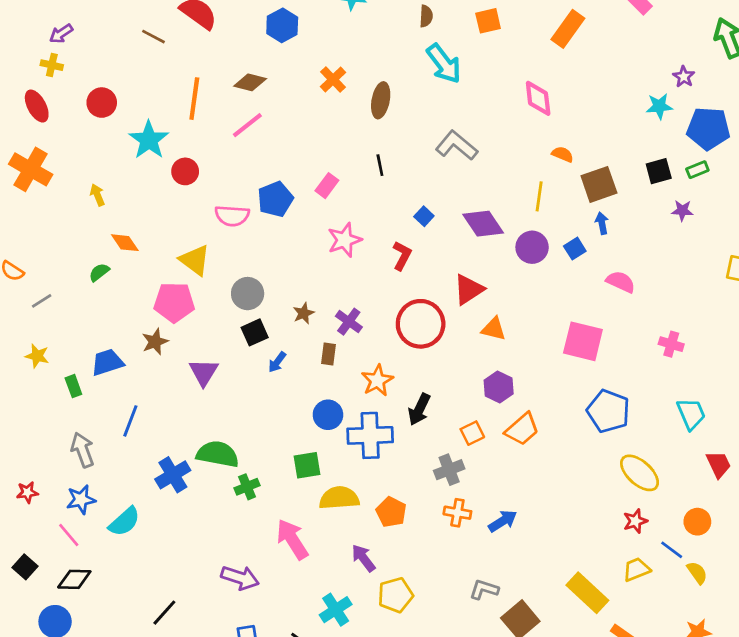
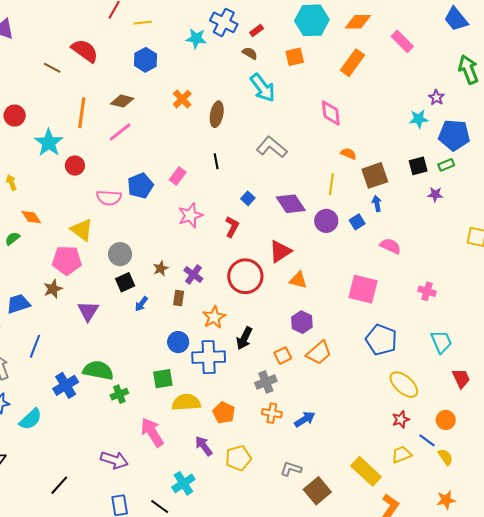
brown semicircle: (426, 16) -> (250, 53), turned -63
yellow pentagon: (395, 595) -> (238, 458), moved

